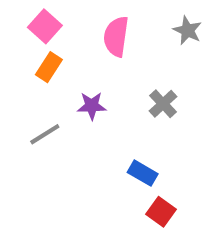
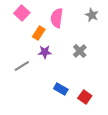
orange rectangle: (49, 67) -> (39, 33), moved
blue rectangle: (143, 173) -> (61, 89), moved
red square: (161, 212) -> (85, 97), moved

